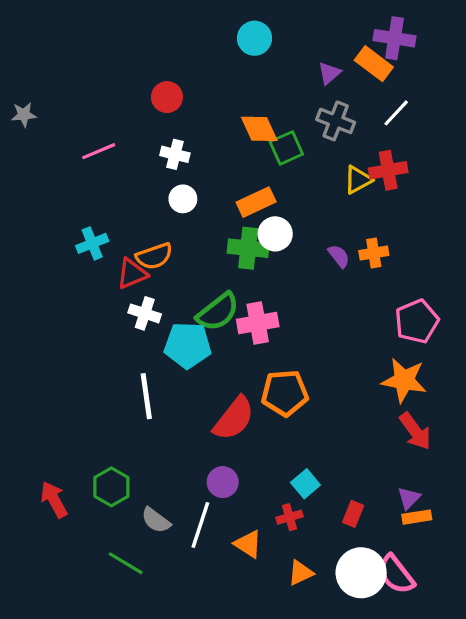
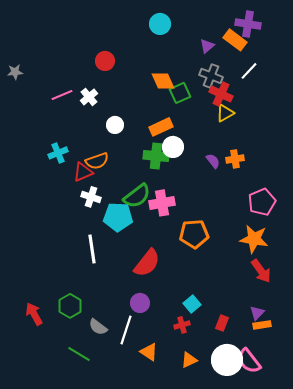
white cross: (175, 154) -> (89, 97), moved, turned 36
red cross: (388, 170) -> (221, 94), moved, turned 35
orange pentagon: (285, 393) -> (194, 234), moved
orange triangle: (248, 544) -> (149, 352), moved

